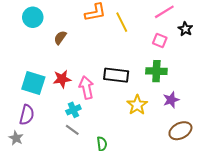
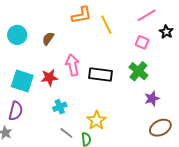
cyan circle: (33, 17) -> (17, 35), moved
green cross: (156, 71) -> (138, 71), turned 36
pink arrow: (86, 88) -> (73, 65), moved
yellow star: (137, 105) -> (97, 120), moved
gray line: (72, 130) -> (66, 133), moved

